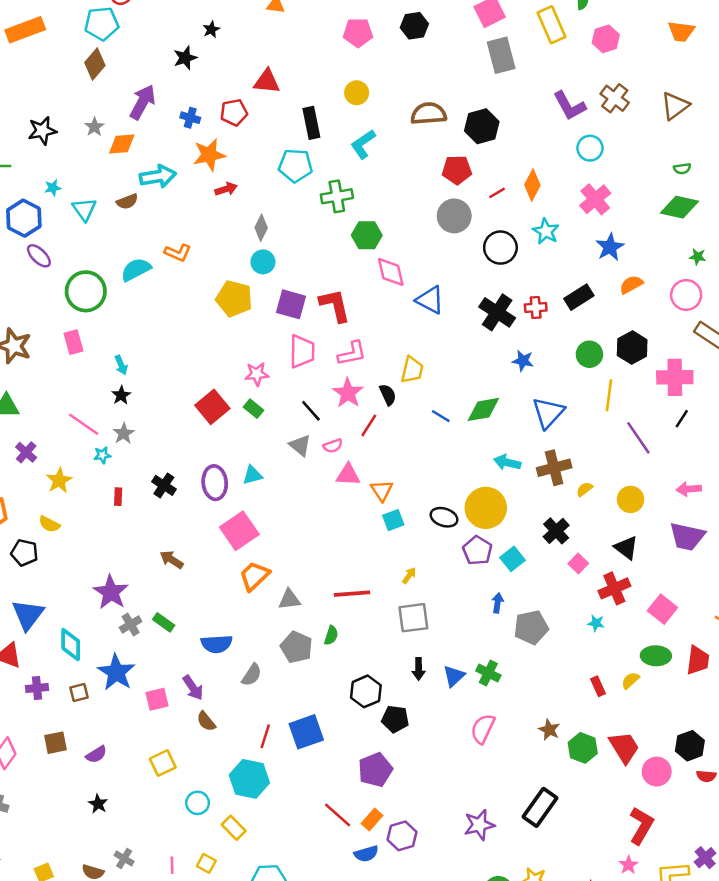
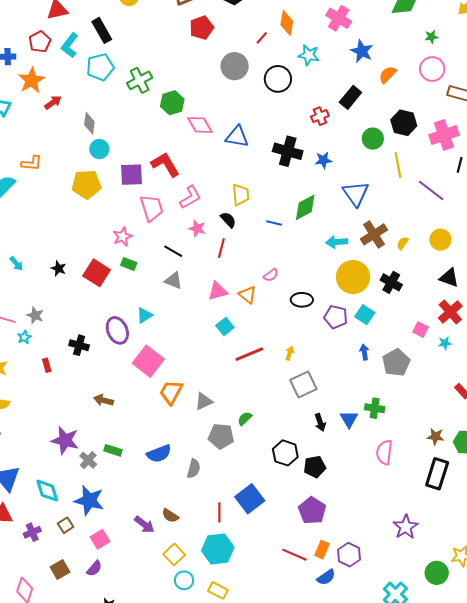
cyan L-shape: (363, 144) -> (70, 45), moved
red pentagon: (457, 170) -> (202, 28), moved
black cross: (497, 312) -> (288, 151), moved
pink star: (348, 393) -> (197, 228), size x0.7
black star: (121, 395) -> (59, 268), moved
pink semicircle: (333, 446) -> (271, 275), moved
yellow circle: (486, 508) -> (353, 277), moved
cyan square: (393, 520) -> (225, 326), moved
pink square: (578, 564) -> (421, 330), moved
red line: (352, 594) -> (249, 354), moved
green semicircle: (331, 635) -> (245, 419), turned -133
purple arrow: (193, 688) -> (144, 525), moved
pink square: (157, 699) -> (100, 539), moved
yellow square: (163, 763) -> (174, 554), moved
black rectangle: (540, 807) -> (437, 474), moved

